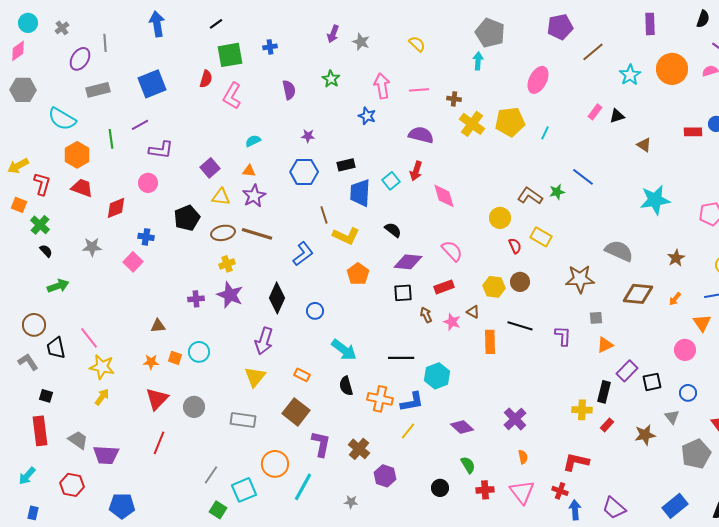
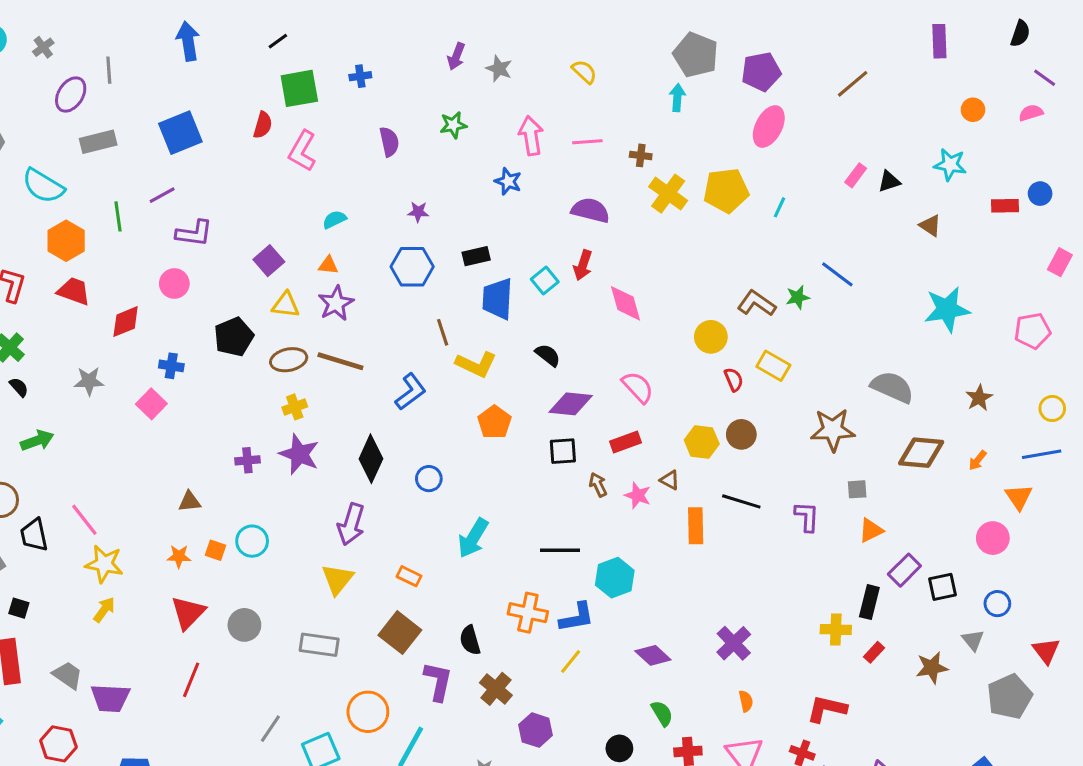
purple pentagon: (560, 27) -> (761, 72), moved
orange circle: (672, 69) -> (973, 110), size x0.5
cyan star: (630, 75) -> (950, 165), moved, turned -30
green star: (331, 79) -> (453, 125), turned 30
cyan arrow: (344, 350) -> (473, 538), turned 84
black semicircle: (346, 386) -> (470, 640), moved

